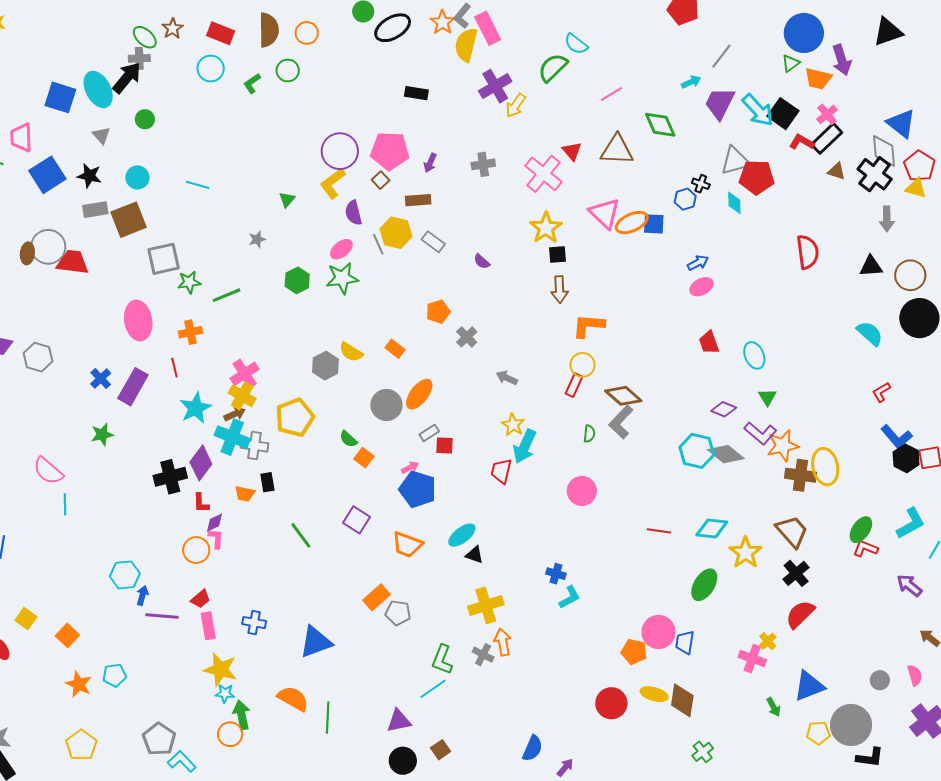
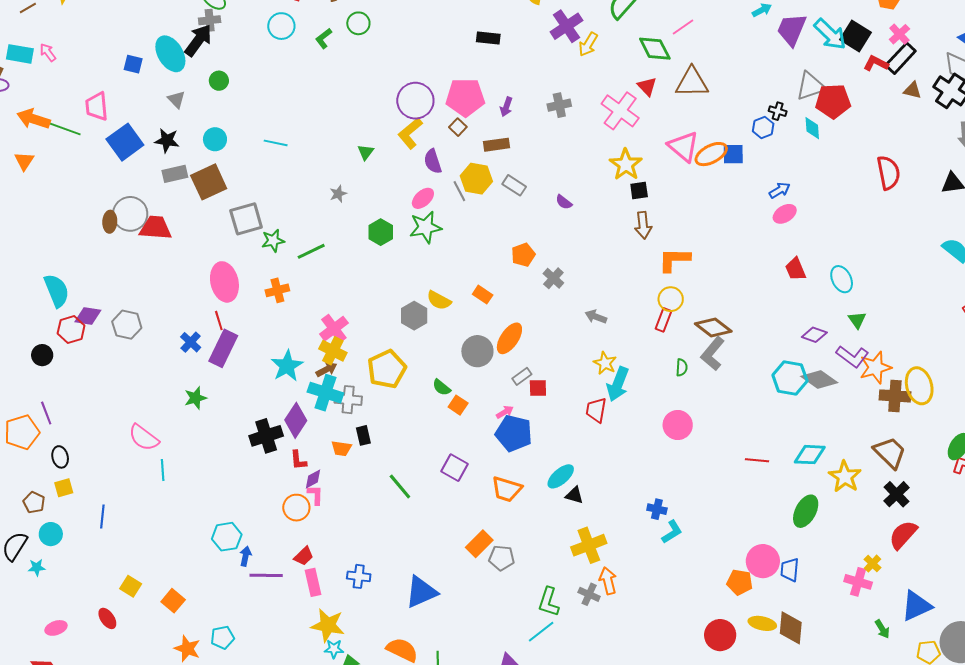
blue square: (60, 97) -> (133, 64), size x0.6
green diamond: (660, 125) -> (655, 49), moved
red line: (174, 368) -> (219, 321), moved

